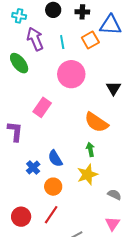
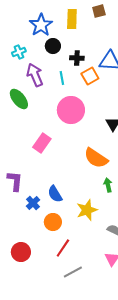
black cross: (82, 12) -> (77, 58), moved
cyan cross: (19, 16) -> (19, 52), turned -32
purple L-shape: (15, 131) -> (15, 181), moved
green arrow: (90, 149) -> (108, 185), moved
red line: (51, 215) -> (63, 248), moved

